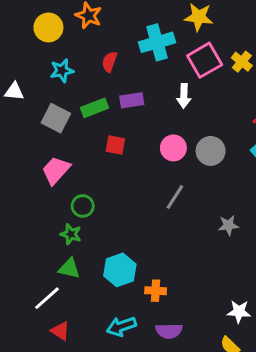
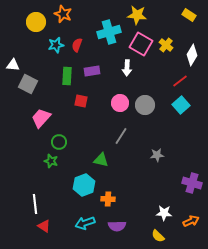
pink square: (205, 60) -> (141, 44), turned -30
cyan star: (62, 71) -> (56, 45), moved
green rectangle: (95, 108) -> (67, 76), turned -66
gray square: (56, 118) -> (28, 84), moved
green triangle: (69, 268) -> (101, 160), moved
white line: (47, 298) -> (35, 204), turned -54

